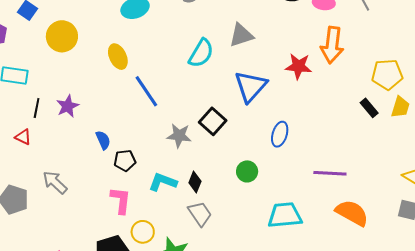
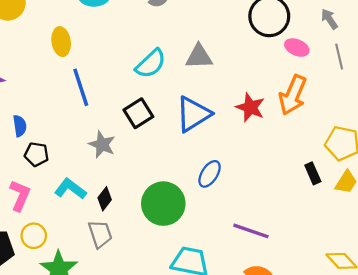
black square: (213, 121) -> (138, 113), moved
green circle: (247, 171) -> (163, 204), size x1.8

